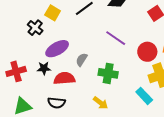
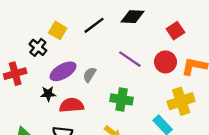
red circle: (147, 52) -> (165, 62), moved
gray semicircle: (82, 60) -> (89, 75), moved
red cross: (16, 71) -> (15, 74), moved

